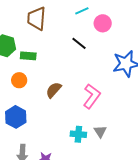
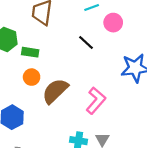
orange circle: (19, 80) -> (32, 77), moved
brown semicircle: (54, 90) -> (55, 91), size x1.5

